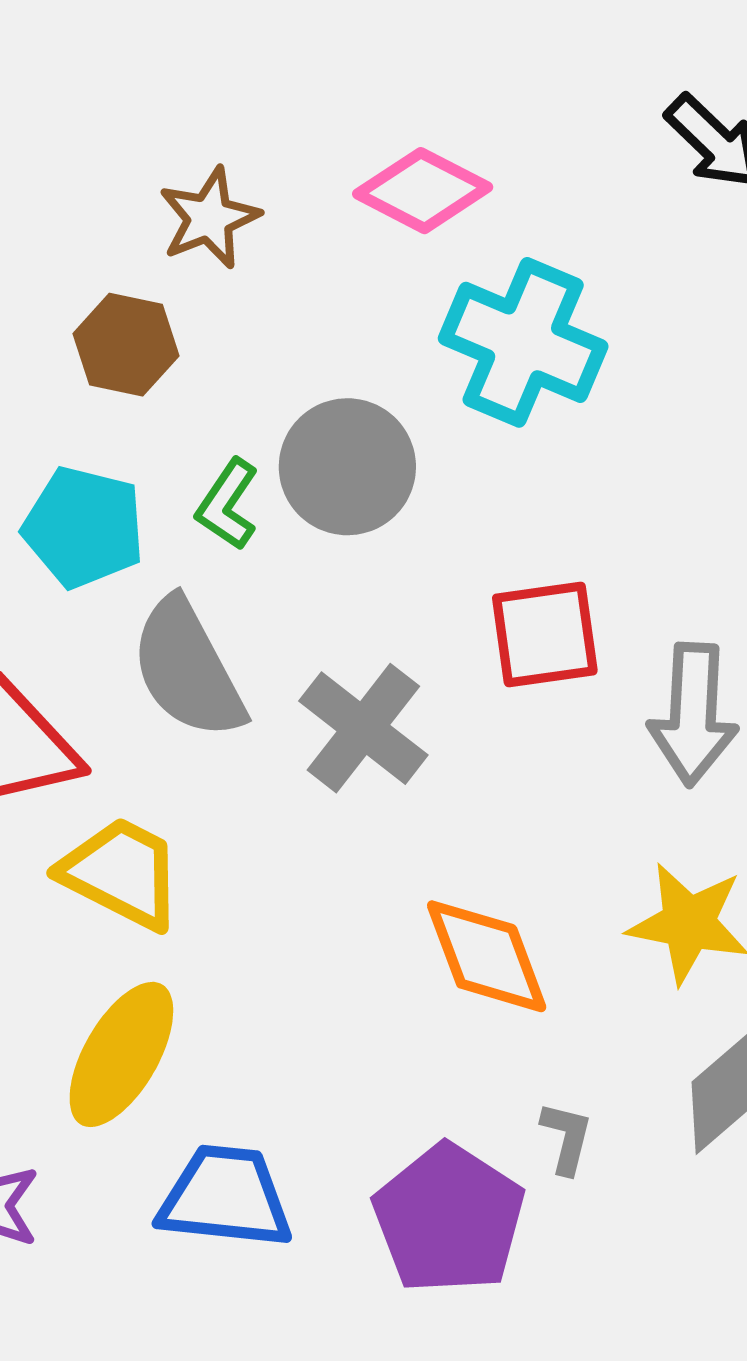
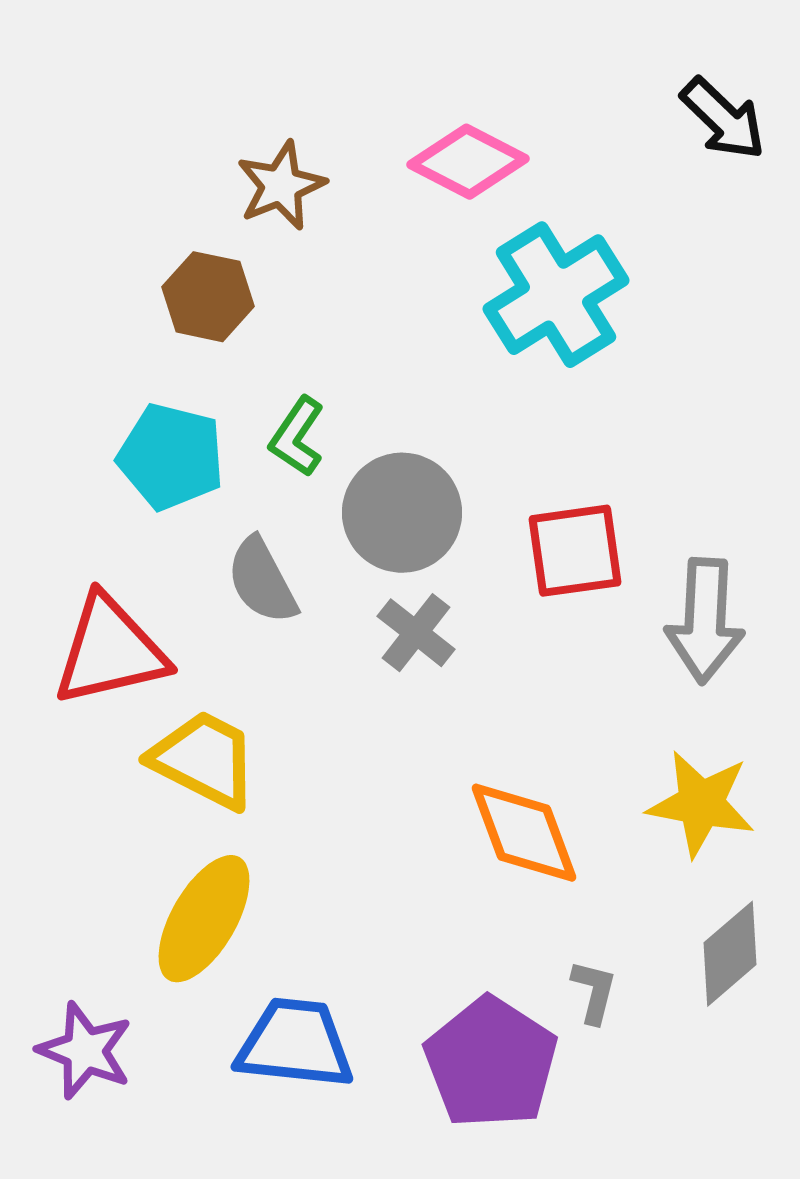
cyan cross: (523, 342) -> (556, 295), turned 35
gray circle: (347, 467) -> (402, 513), moved
gray semicircle: (188, 669) -> (262, 581), size x0.7
gray cross: (363, 728) -> (416, 633), size x0.7

